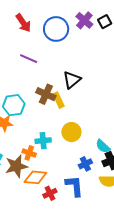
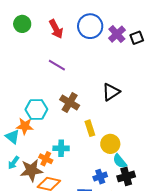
blue circle: (56, 29) -> (90, 26), moved
black triangle: (72, 80) -> (111, 92), moved
yellow rectangle: (59, 100) -> (90, 128), moved
yellow circle: (71, 132) -> (110, 144), moved

